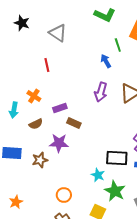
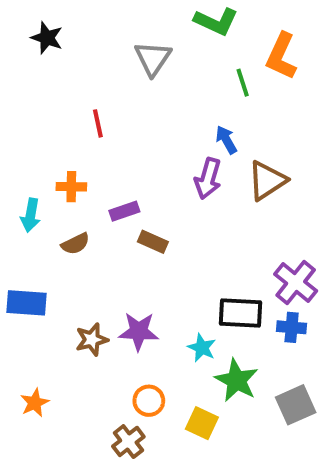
gray triangle: (58, 33) -> (153, 58), moved, turned 30
blue arrow: (106, 61) -> (226, 140), moved
orange cross: (34, 96) -> (71, 187), turned -32
purple star: (59, 143) -> (139, 331), moved
brown star: (40, 160) -> (92, 340), moved
orange circle: (64, 195) -> (149, 401), moved

